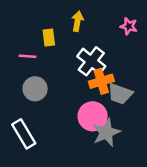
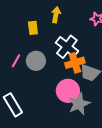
pink line: (28, 56) -> (16, 61), moved, turned -64
gray circle: (35, 89) -> (36, 61), moved

